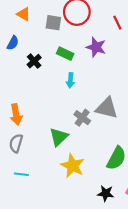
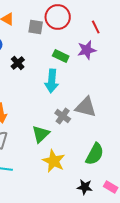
purple star: (96, 47) -> (87, 50), moved, turned -30
green rectangle: (65, 54) -> (61, 56), moved
cyan arrow: (70, 80) -> (52, 81), size x1.6

